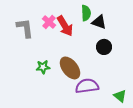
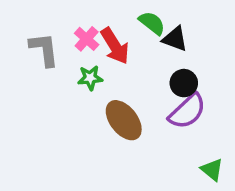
green semicircle: (86, 13) -> (152, 23), turned -49
green star: (43, 67) -> (90, 78), moved
purple semicircle: (87, 86) -> (187, 111), moved, turned 145

